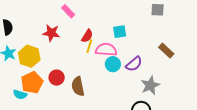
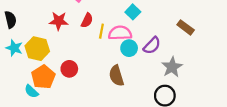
cyan square: (120, 32) -> (133, 12), turned -32
red semicircle: (87, 36) -> (87, 20), moved
brown semicircle: (78, 86) -> (116, 76), moved
cyan semicircle: (20, 95) -> (31, 91), turned 32

